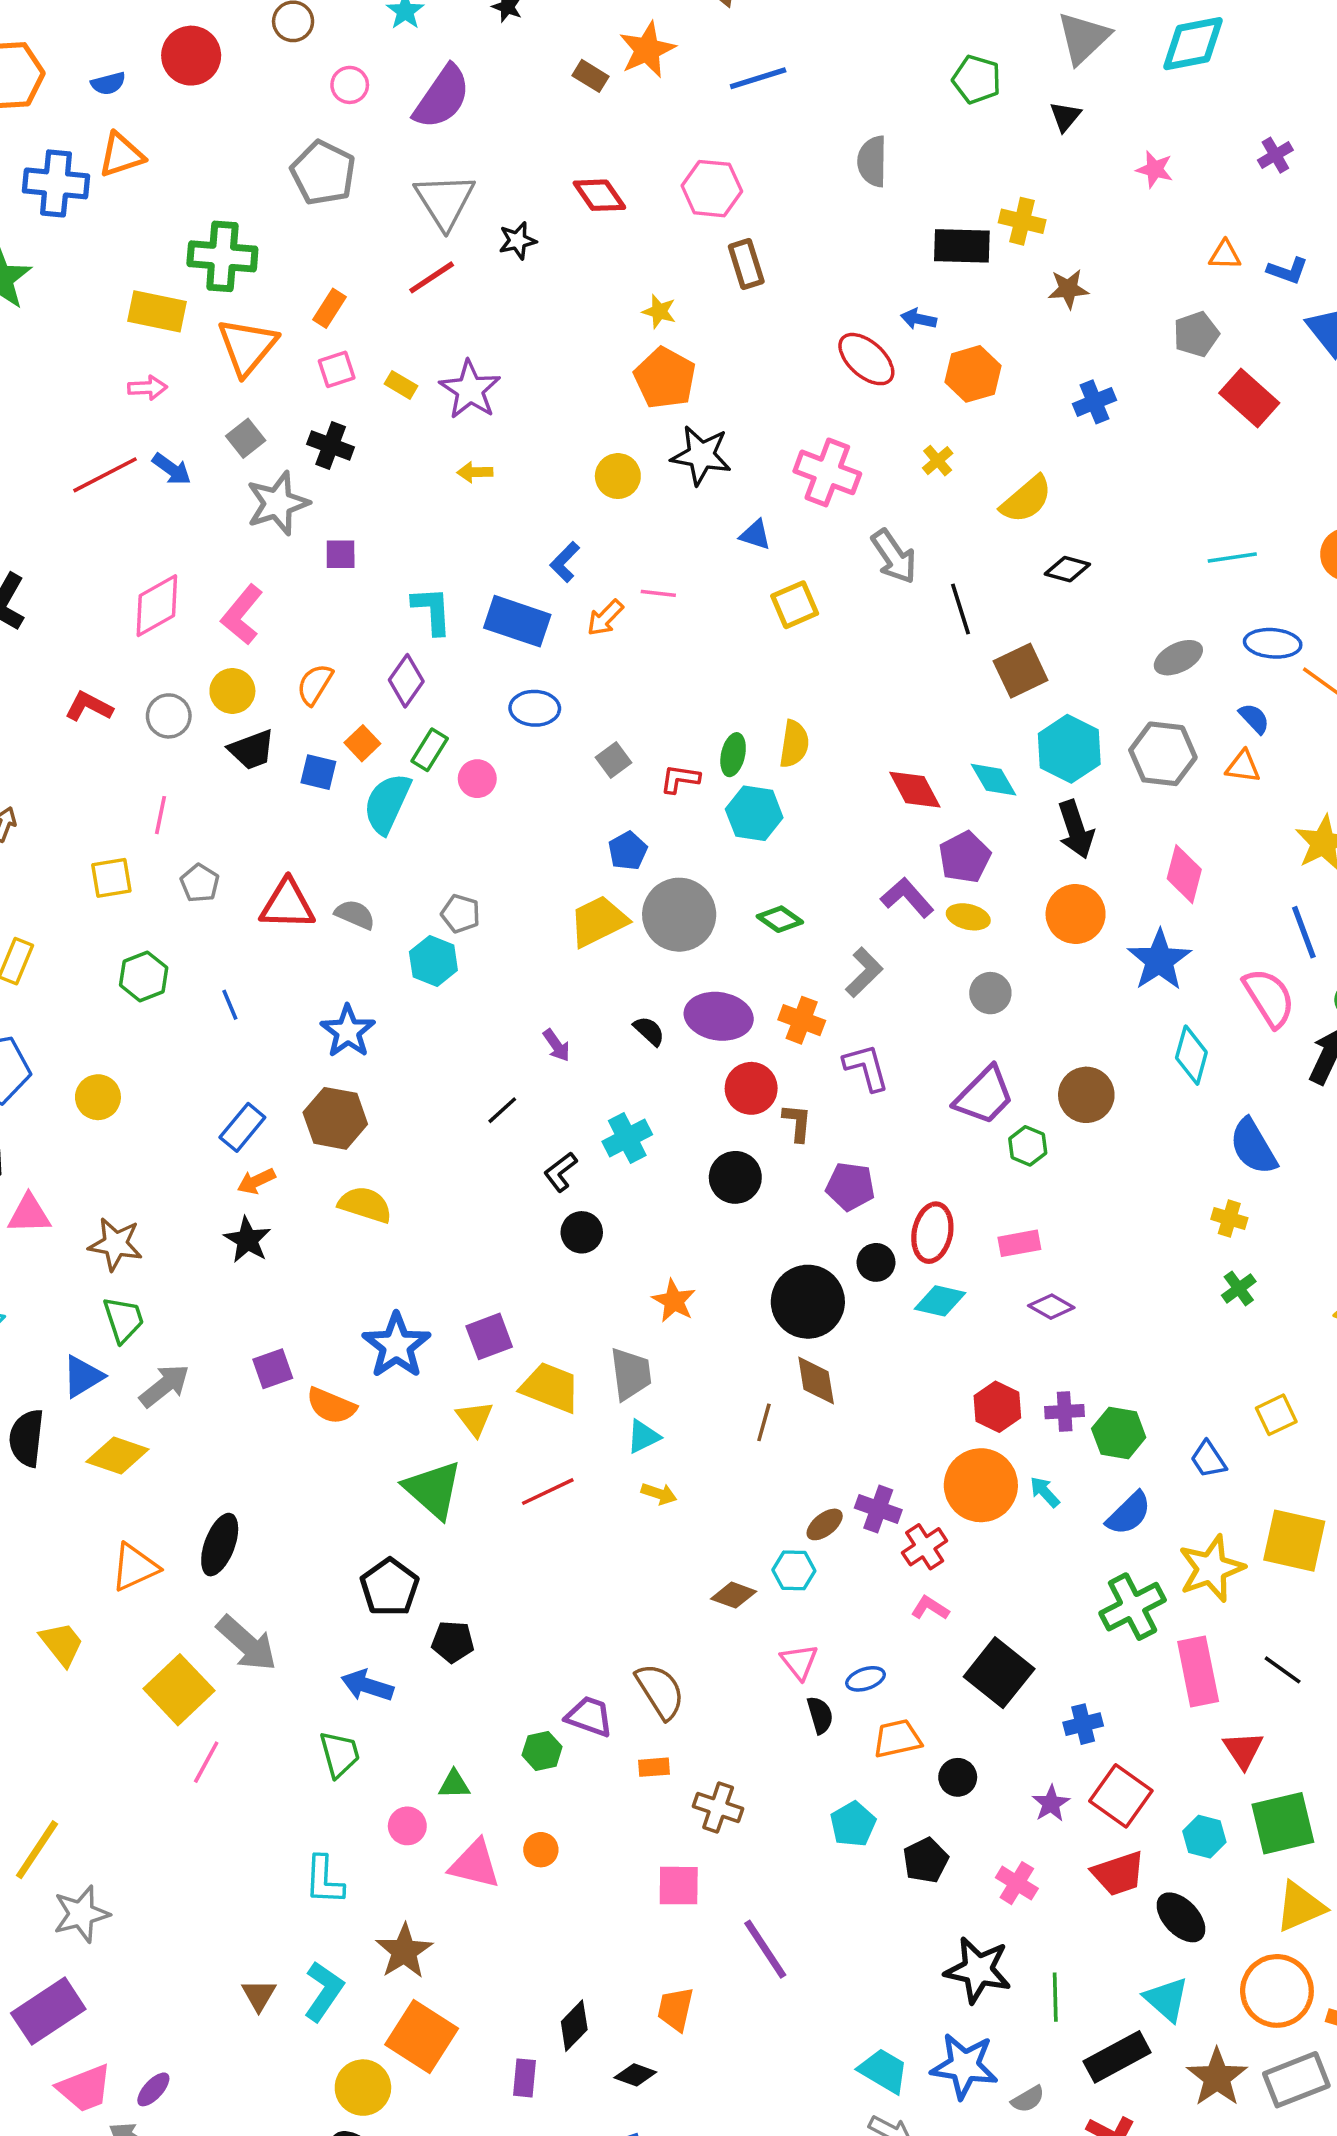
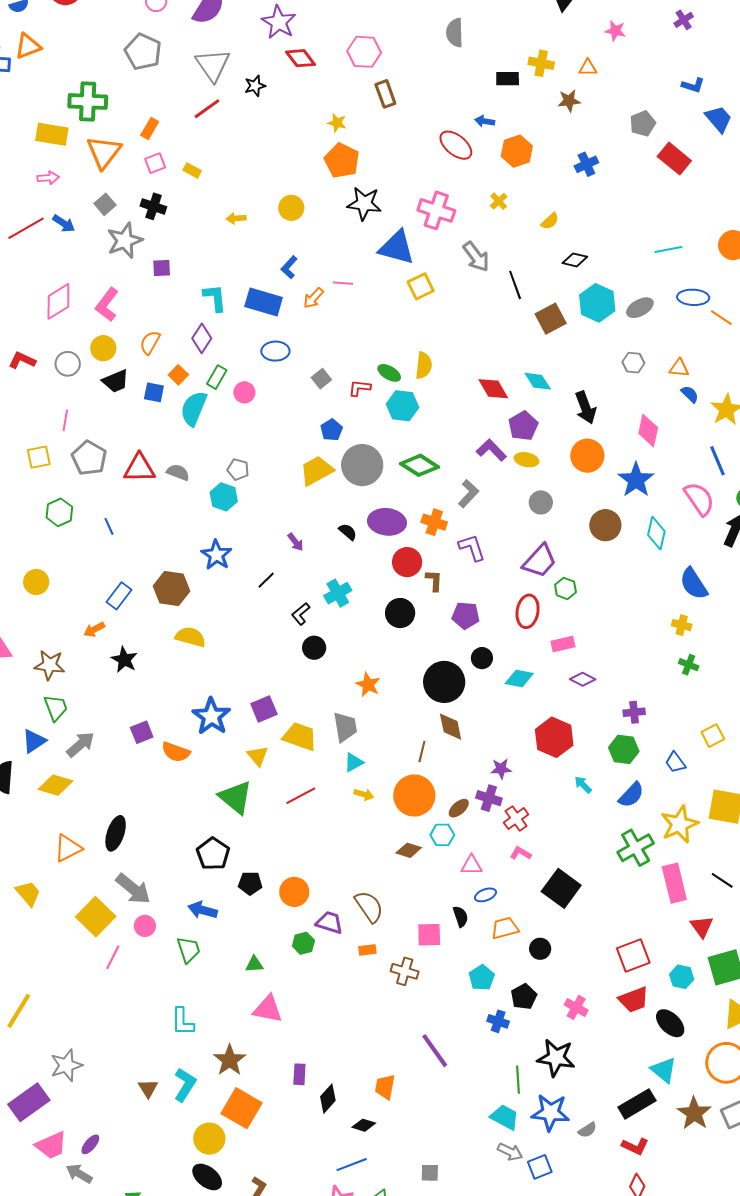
black rectangle: (962, 246) -> (508, 79), size x0.7
orange triangle: (1225, 255) -> (588, 68), moved
purple star: (470, 390) -> (279, 22), moved
yellow circle: (618, 476) -> (291, 208), moved
yellow semicircle: (1026, 499) -> (550, 221), size x0.6
blue triangle: (755, 535) -> (397, 248), size x2.0
blue semicircle: (1254, 718) -> (690, 394), moved
cyan hexagon: (1069, 749) -> (597, 303), moved
gray hexagon: (1163, 754) -> (633, 363), size x0.6
green ellipse: (733, 755) -> (389, 373), turned -70
gray pentagon: (200, 883) -> (89, 458), size x1.6
green diamond: (780, 919) -> (420, 465), size x1.5
blue star: (348, 1031) -> (216, 555), moved
brown circle: (1086, 1095) -> (605, 525), moved
orange arrow: (256, 1181) -> (94, 629), moved
red ellipse: (932, 1233) -> (528, 611), moved
green cross: (1239, 1288) -> (689, 665), turned -30
red hexagon: (997, 1407) -> (554, 737), size x1.4
purple cross: (1065, 1412) -> (634, 712), moved
orange circle: (981, 1485) -> (414, 795), moved
pink triangle: (799, 1662) -> (471, 865), moved, turned -50
blue cross: (1083, 1724) -> (498, 1021), moved, turned 35
red square: (1121, 1796) -> (633, 956), turned 36
purple star: (1051, 1804) -> (501, 769), moved, turned 30
pink circle: (407, 1826) -> (145, 926), moved
orange circle: (541, 1850) -> (294, 892), moved, size x1.5
pink square: (679, 1886) -> (429, 935), moved
gray star: (81, 1914) -> (66, 1065), moved
green line: (1055, 1997) -> (518, 1080), moved
purple rectangle: (524, 2078) -> (299, 1074), moved

